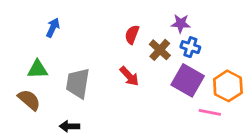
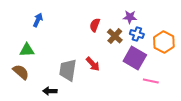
red arrow: (129, 76) -> (93, 64), moved
gray trapezoid: (78, 83) -> (68, 70), moved
orange hexagon: (228, 86) -> (164, 42), moved

